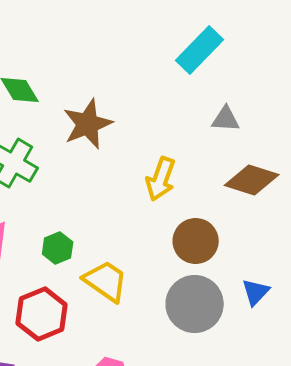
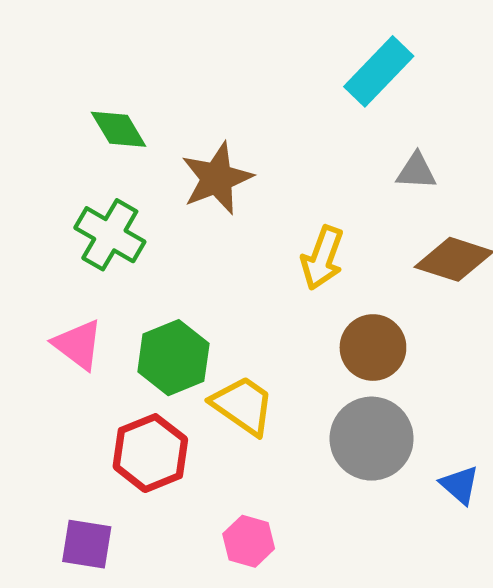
green hexagon: (58, 248) -> (173, 358), size x1.6
blue triangle: (256, 292) -> (460, 485), moved, turned -32

